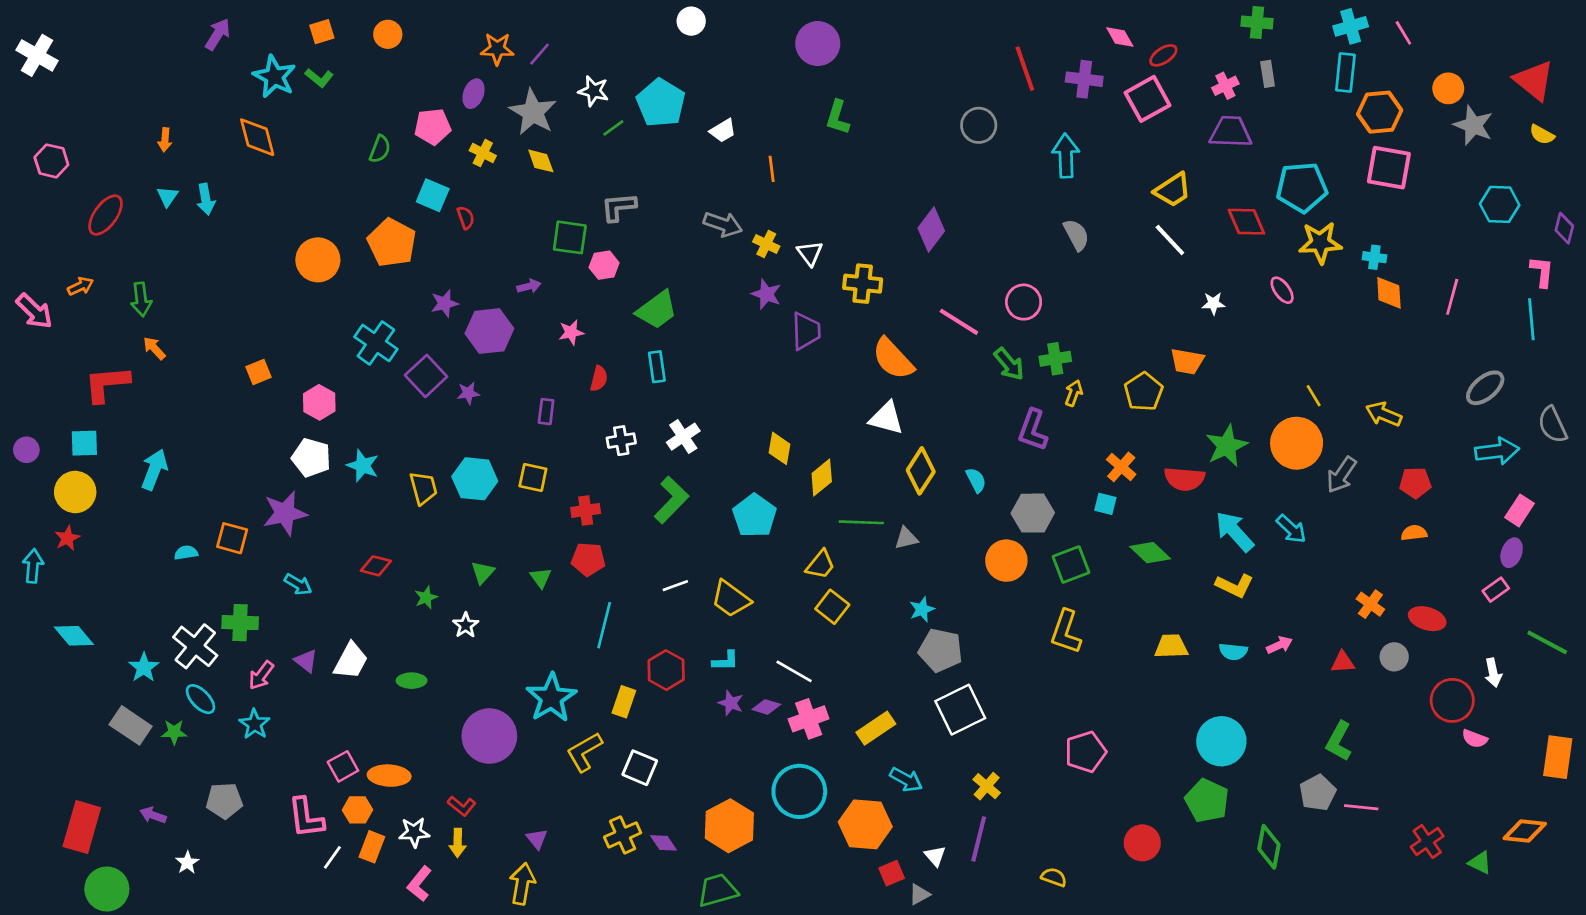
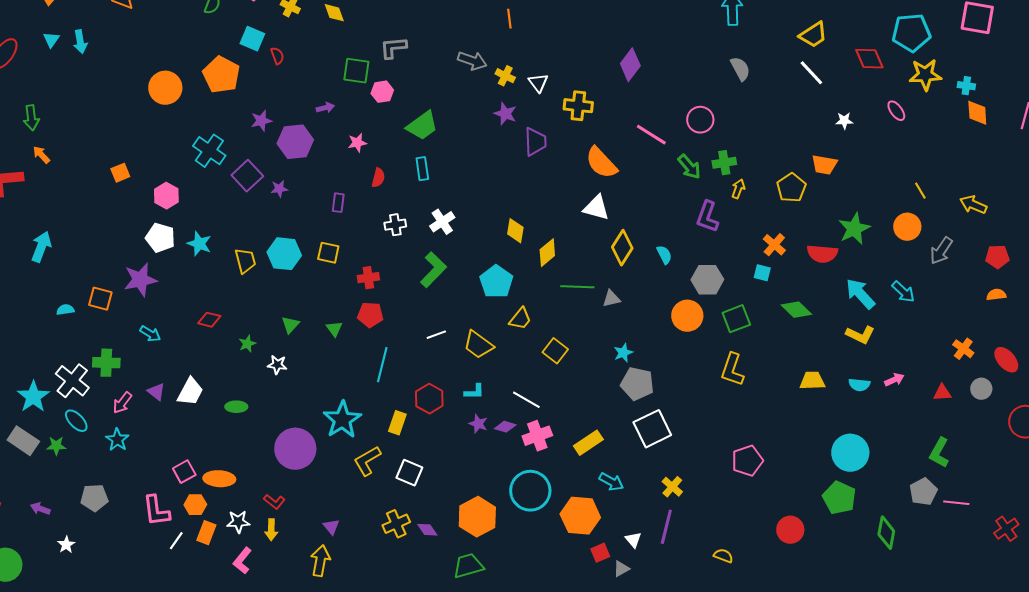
orange circle: (1297, 443) -> (907, 227), size x0.7
yellow trapezoid: (820, 565) -> (520, 319), moved
red ellipse: (1427, 619) -> (1006, 360), turned 32
white star: (466, 625) -> (277, 365), turned -30
cyan star: (144, 667) -> (33, 397), size x1.4

